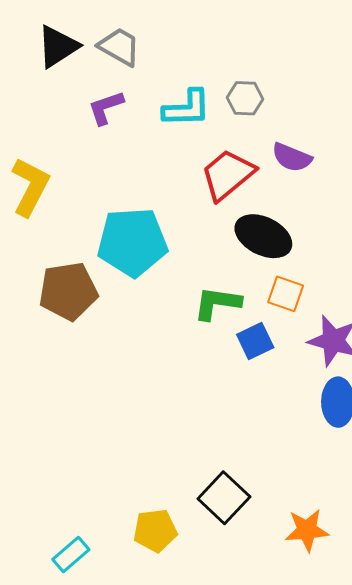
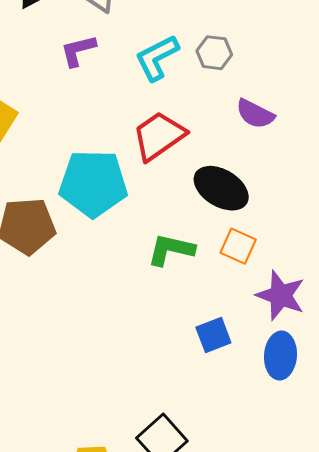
cyan L-shape: (187, 108) -> (157, 58), turned 150
red trapezoid: (228, 175) -> (159, 136), moved
blue square: (255, 341) -> (213, 335), moved

